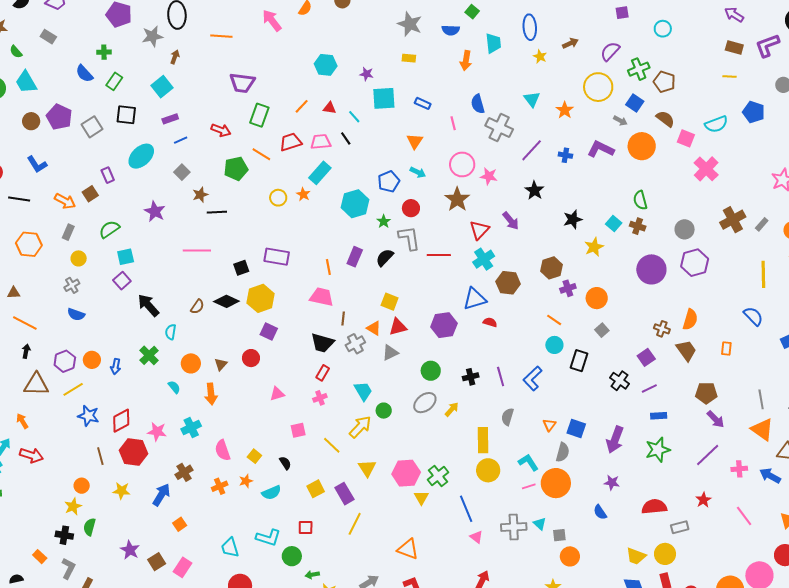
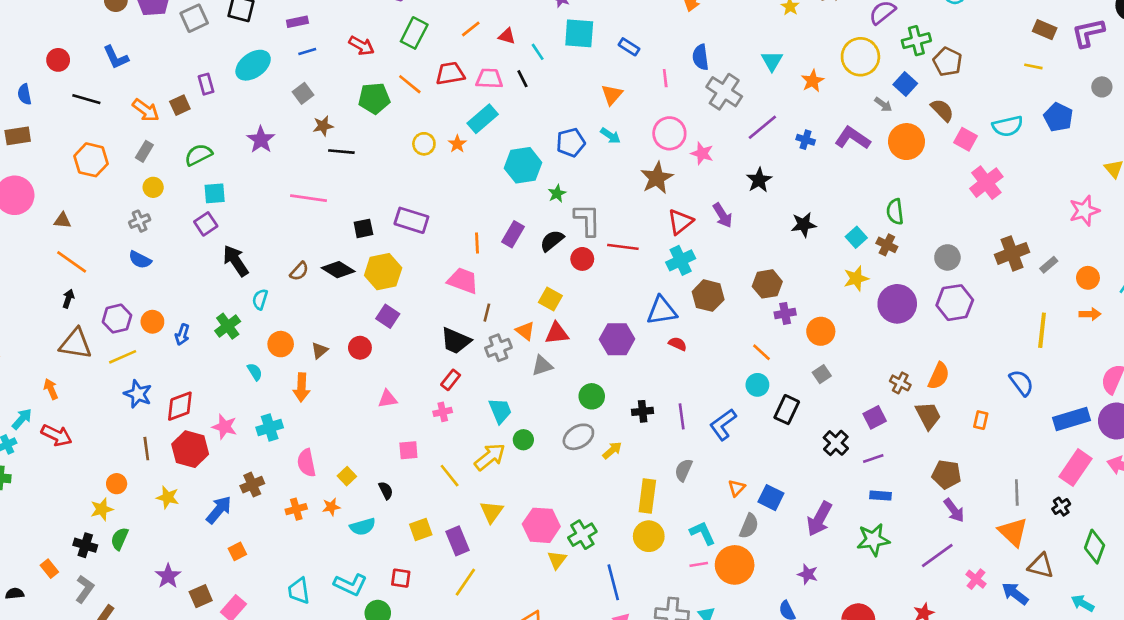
red circle: (411, 208) -> (582, 259), moved
yellow star: (594, 247) -> (856, 278), moved
pink cross: (739, 469) -> (976, 579), turned 35

